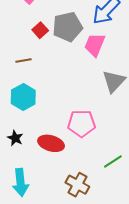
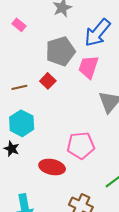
red square: (40, 30) -> (48, 81), moved
black star: (15, 138) -> (12, 149), moved

